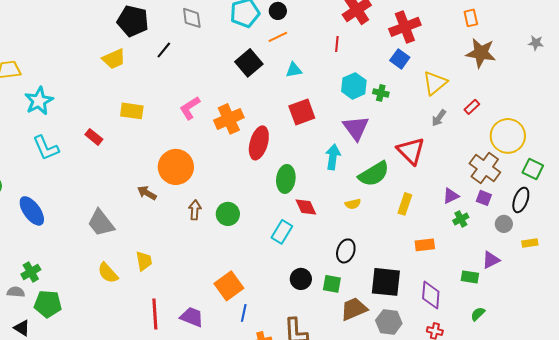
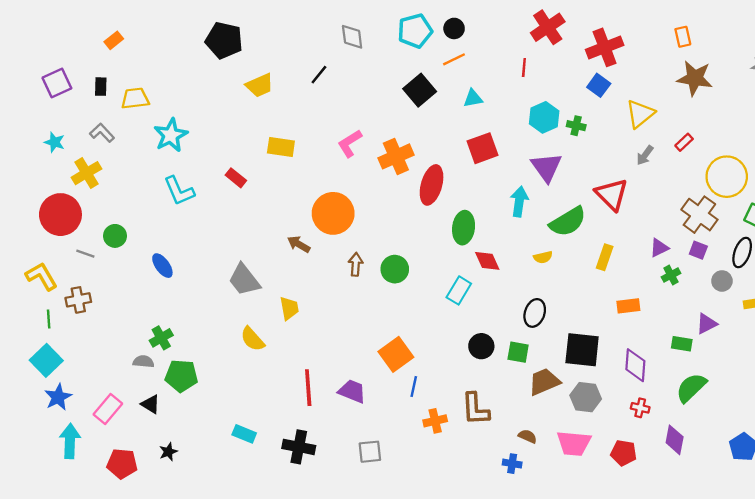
black pentagon: (133, 21) -> (224, 40), moved
blue ellipse: (32, 211) -> (162, 266), size x0.7
yellow trapezoid: (144, 261) -> (289, 308), moved
green semicircle: (478, 314) -> (691, 388), size x1.8

